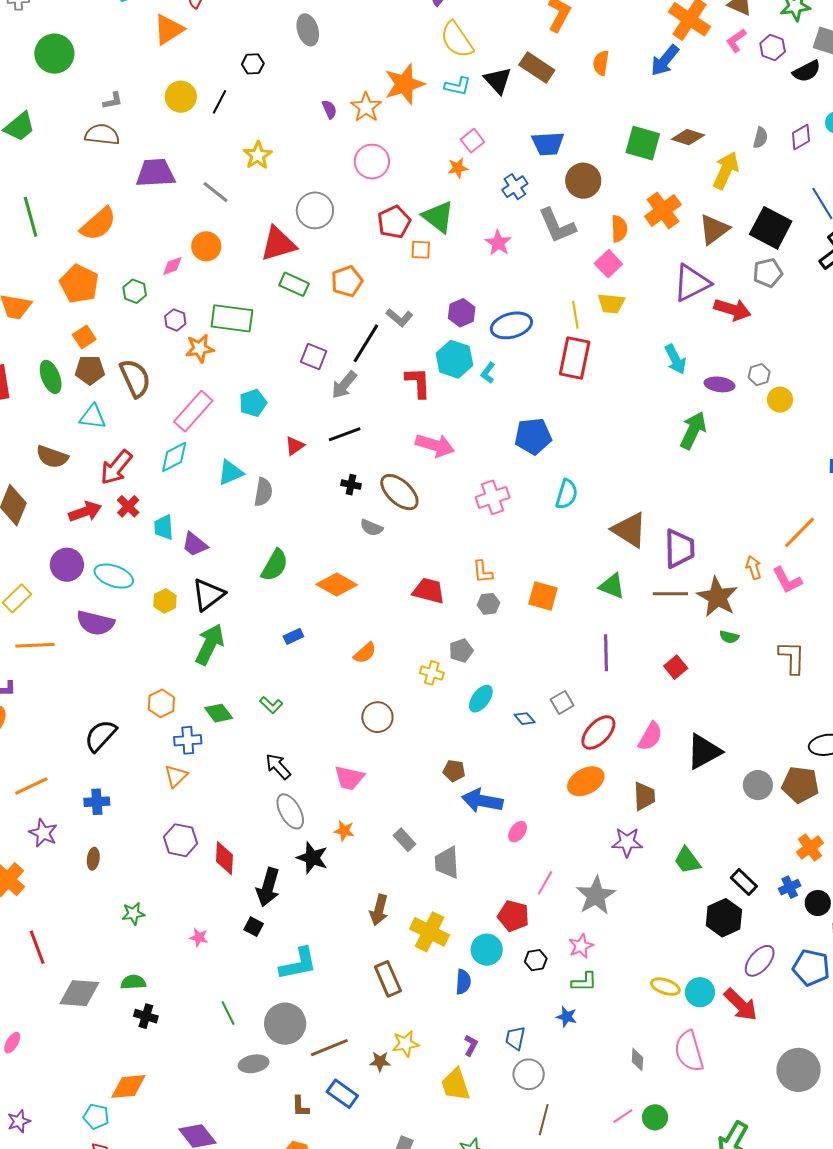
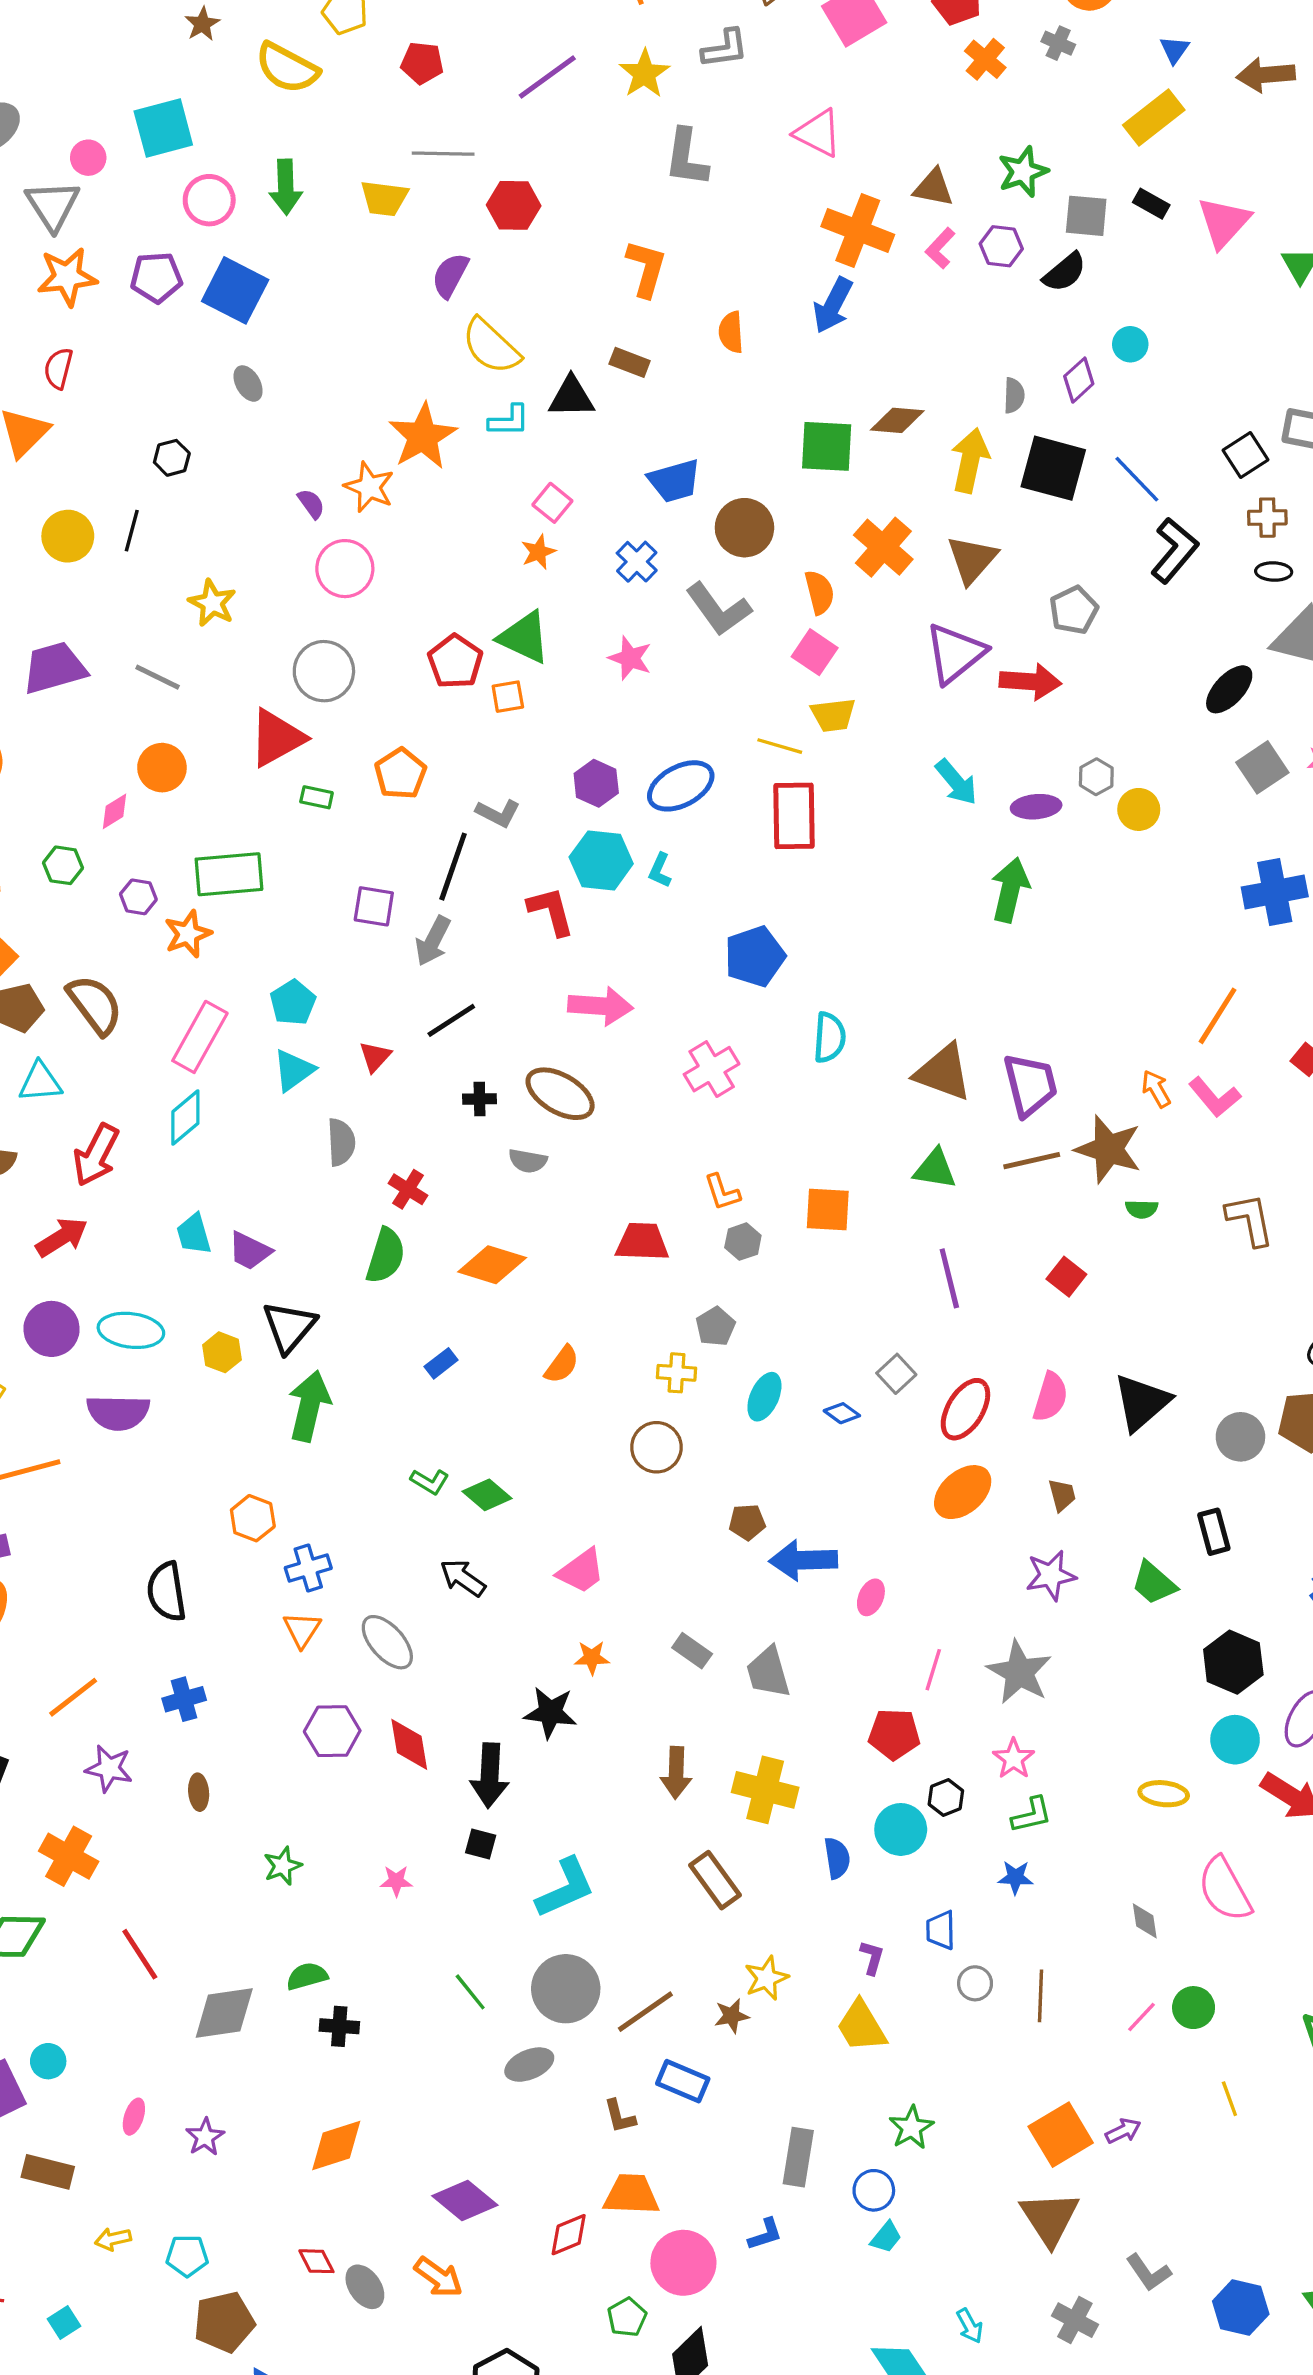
gray ellipse: (308, 30) -> (248, 384), size x0.7
brown rectangle: (537, 67) -> (630, 362), size x0.7
black triangle: (498, 80) -> (571, 397), turned -36
pink circle: (372, 162) -> (345, 569), moved
black square: (771, 228) -> (1053, 468), moved
green rectangle: (294, 284) -> (317, 797), size x0.7
yellow line: (575, 315) -> (780, 746), turned -52
cyan triangle: (231, 473) -> (294, 1070), moved
red cross: (128, 506) -> (408, 1189), moved
green diamond: (219, 713) -> (487, 1495), moved
brown circle: (377, 717) -> (656, 1447), moved
black semicircle: (101, 736) -> (167, 1592), turned -39
pink trapezoid: (349, 778) -> (581, 1571), turned -36
brown trapezoid: (644, 796) -> (1062, 1495), size x0.7
gray ellipse: (290, 811) -> (387, 1642), moved
black rectangle: (744, 882) -> (1214, 1532), moved, turned 44
cyan circle: (487, 950) -> (901, 1829), moved
cyan circle: (700, 992) -> (1235, 1740), moved
gray circle: (529, 1074) -> (975, 1983), size x0.7
cyan pentagon: (96, 1116) -> (187, 2256), moved
brown line: (544, 1120) -> (1041, 1996), moved
purple star: (19, 1121) -> (205, 2137), moved

